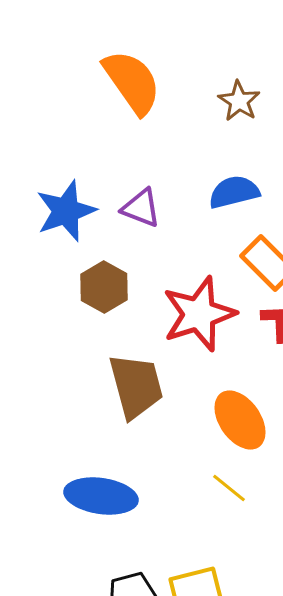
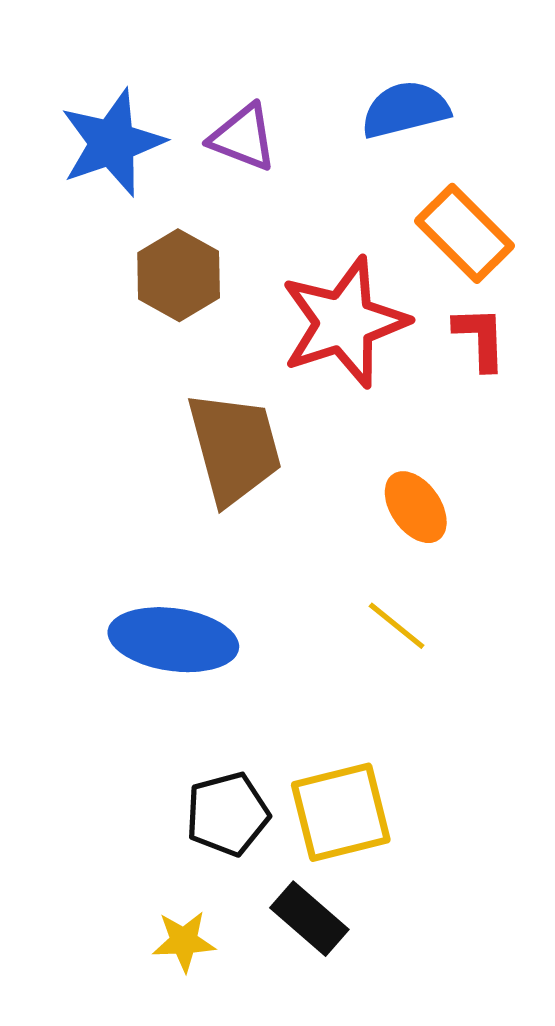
orange ellipse: (240, 420) -> (416, 507), size x0.7

